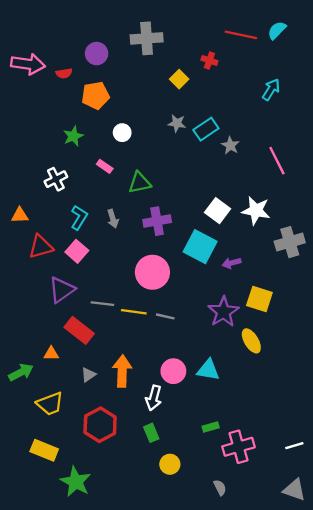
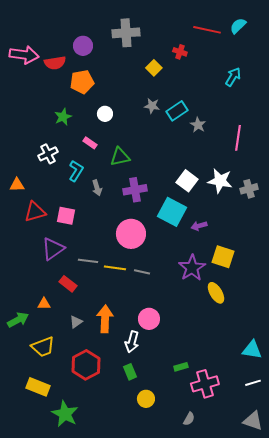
red semicircle: (64, 73) -> (55, 63), size x1.5
pink line: (277, 161) -> (238, 138), turned 35
cyan L-shape: (79, 218) -> (76, 171), moved
gray cross: (290, 242) -> (249, 189), moved, size x0.7
pink square: (77, 251) -> (66, 216), turned -30
red rectangle: (79, 330) -> (68, 284), size x0.7
cyan triangle: (208, 370) -> (252, 350), moved
gray semicircle: (220, 488) -> (189, 419), turned 56

